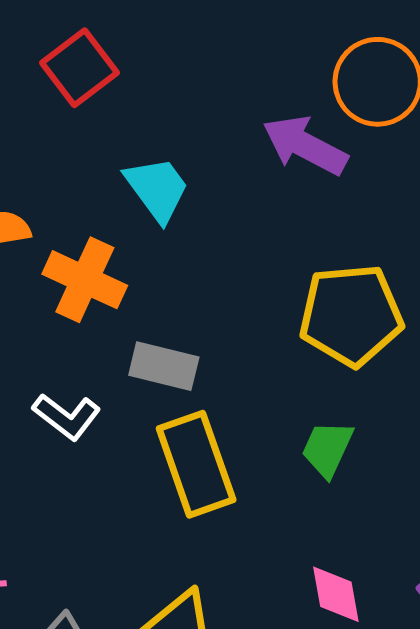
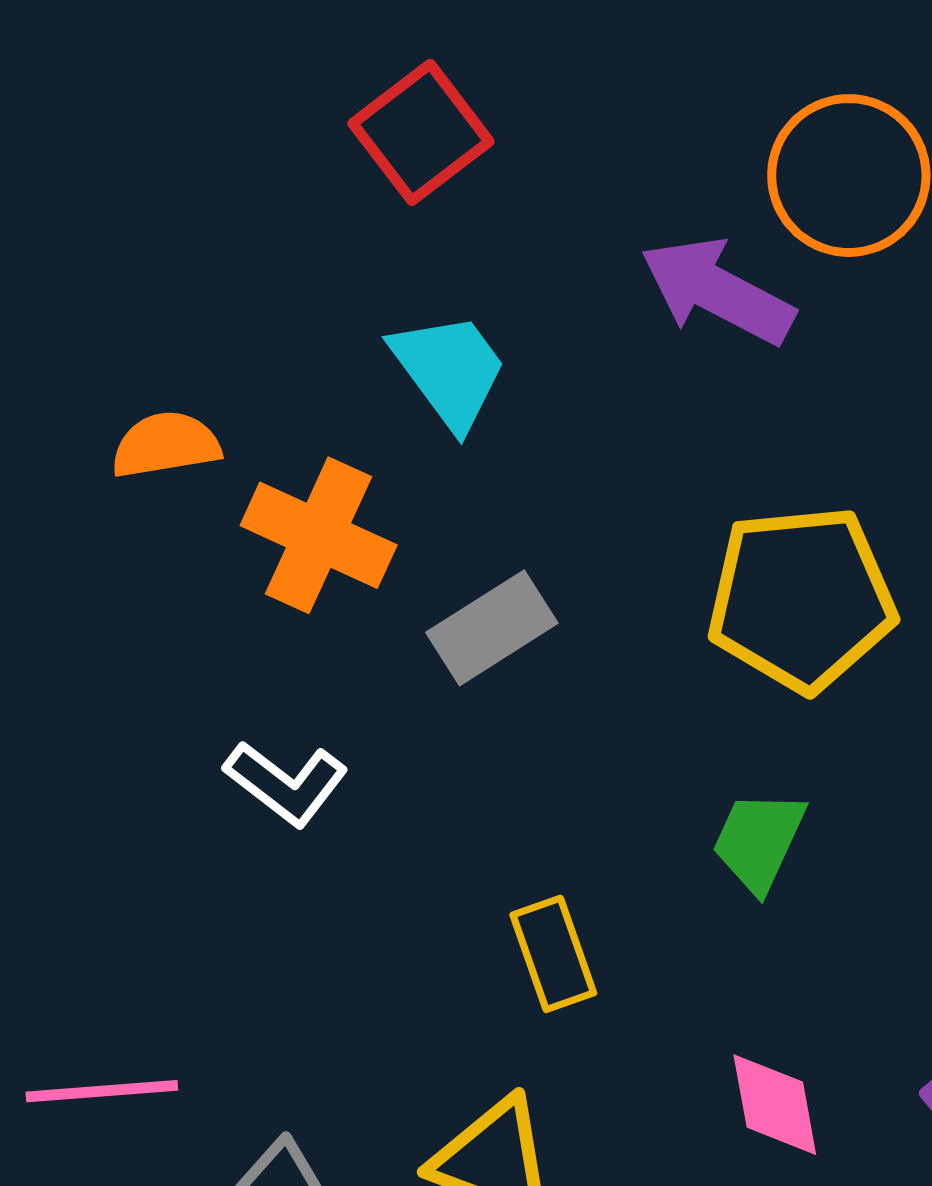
red square: (79, 68) -> (421, 132), moved
gray rectangle: (164, 366) -> (492, 628), moved, turned -46
yellow rectangle: (196, 464) -> (553, 954), moved, size x0.6

